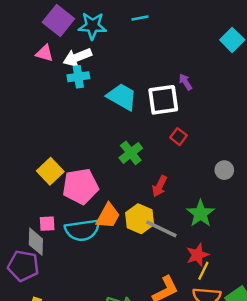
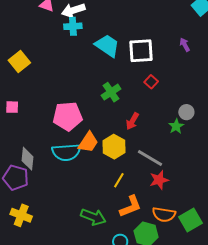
purple arrow: (185, 82) -> (185, 45), moved
yellow square: (50, 171) -> (19, 62), moved
green star: (201, 214) -> (176, 126), moved, size x0.7
pink square: (47, 224) -> (12, 107), moved
gray line: (161, 229) -> (150, 158), moved
yellow line: (203, 271) -> (119, 180), moved

